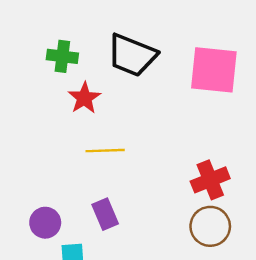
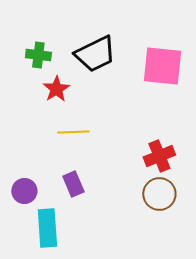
black trapezoid: (132, 55) -> (95, 54), turned -48

